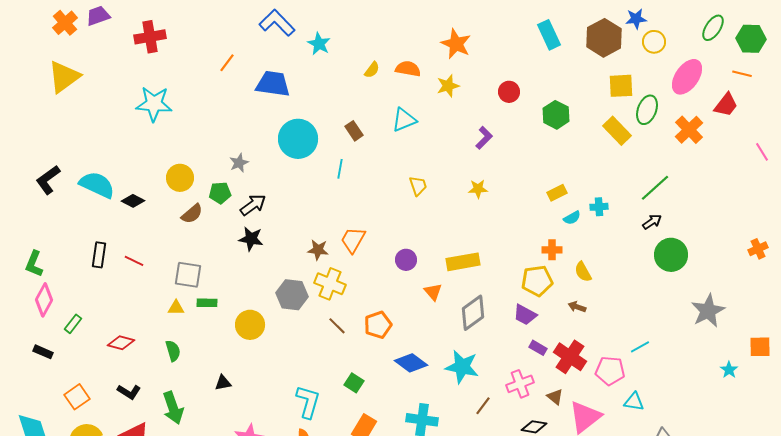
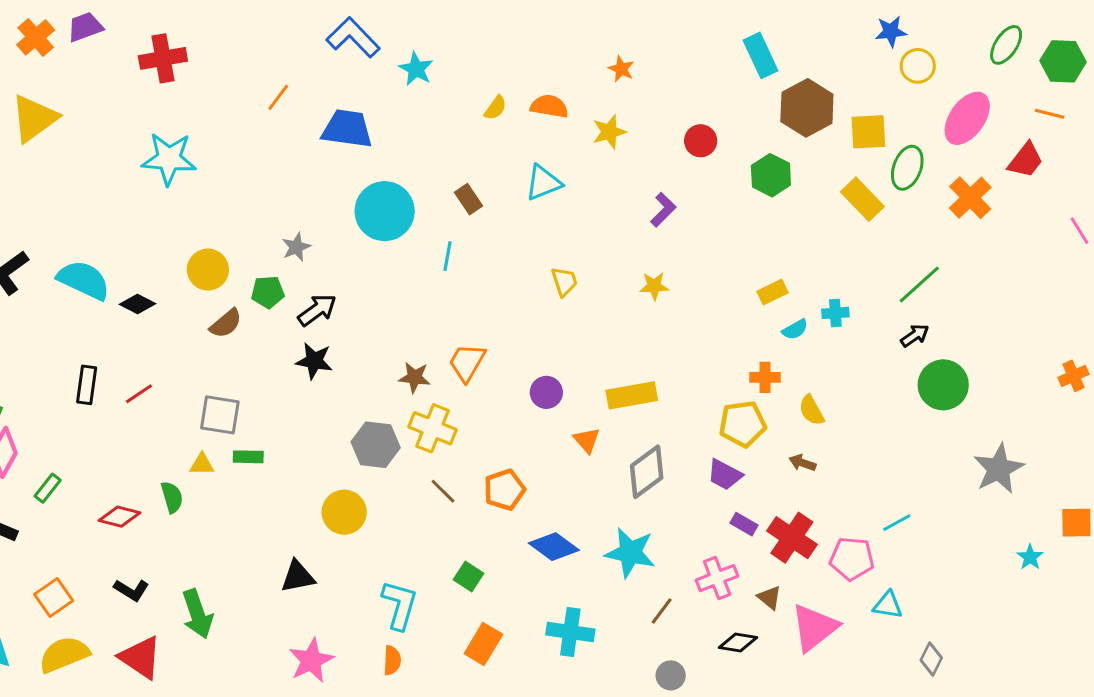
brown hexagon: (604, 38) -> (807, 108), moved
orange star: (456, 44) -> (621, 69), size x0.6
red line: (134, 261) -> (139, 394), turned -60
yellow circle: (250, 325) -> (344, 512), moved
green semicircle: (173, 351) -> (172, 497), moved
black triangle: (223, 383) -> (298, 577), moved, size x1.4

